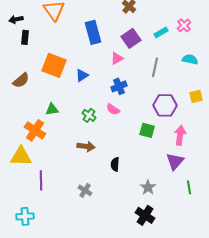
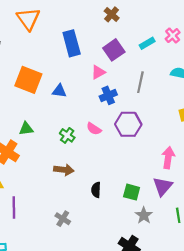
blue triangle: (82, 75) -> (59, 91), turned 40
blue cross: (119, 86) -> (108, 95), moved
purple hexagon: (165, 105) -> (128, 124), moved
green square: (147, 130) -> (132, 192), moved
gray star: (148, 187) -> (144, 215), moved

